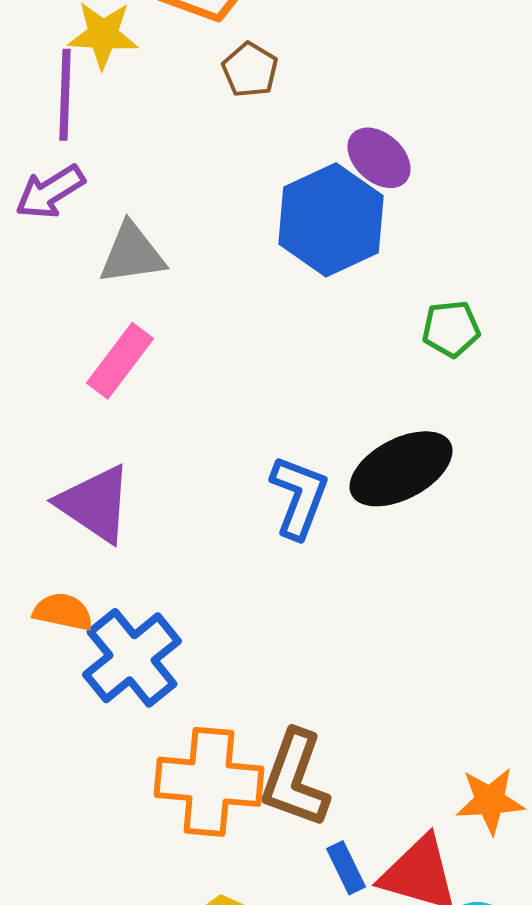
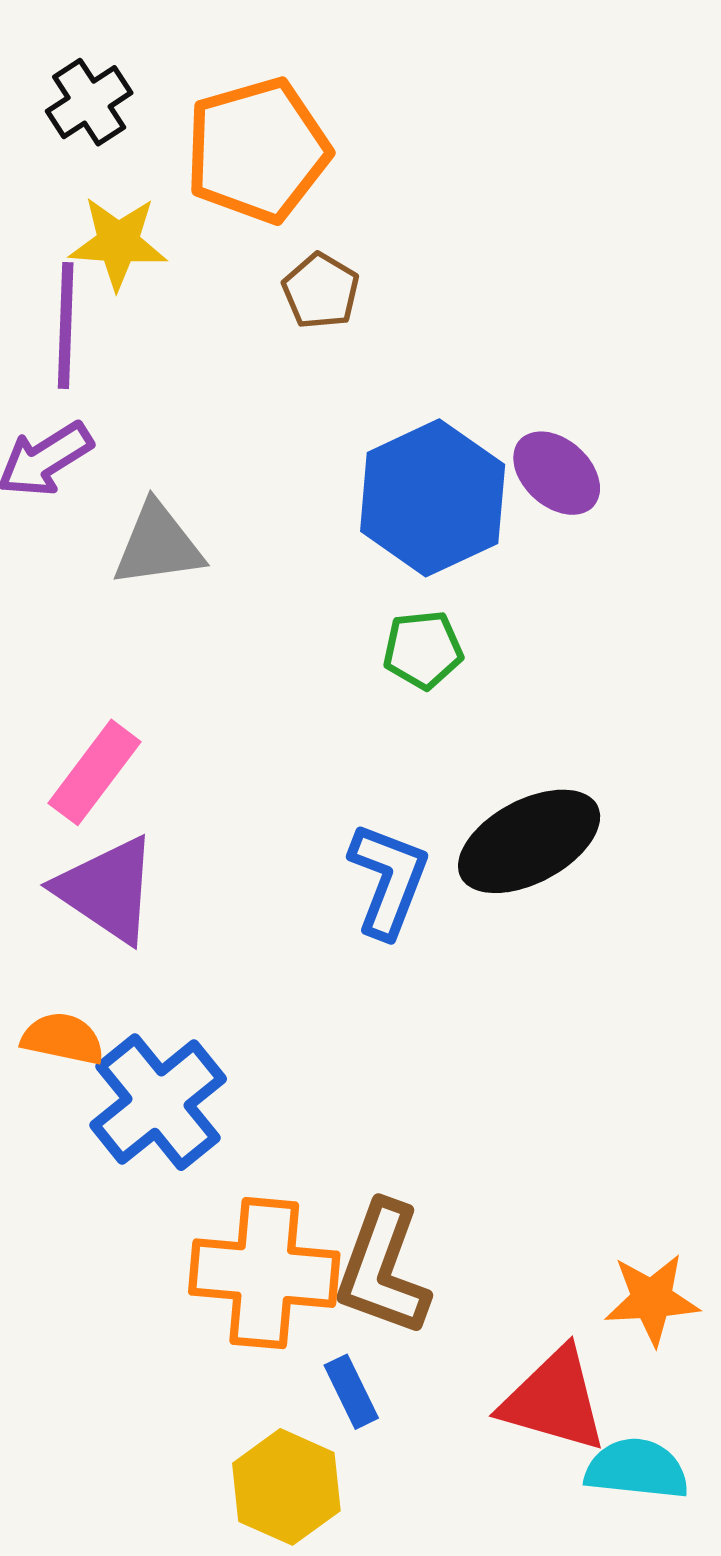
purple ellipse: (379, 158) -> (557, 473), moved
green pentagon: (451, 329) -> (423, 650), moved
pink rectangle: (120, 361) -> (95, 772), moved
blue rectangle: (346, 868) -> (351, 1392), moved

